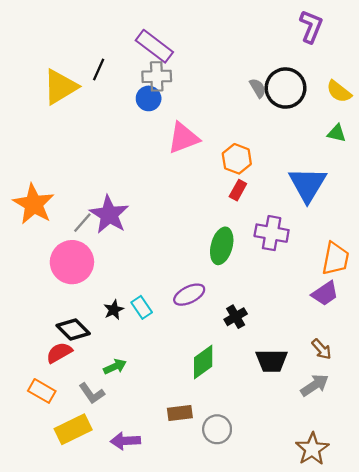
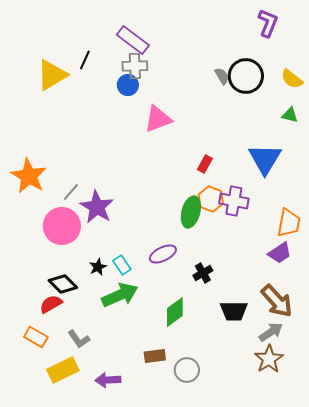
orange hexagon: (237, 159) -> (211, 199), moved
purple star: (109, 215) -> (97, 207), moved
brown arrow: (322, 349) -> (277, 301), size x1.8
green arrow: (115, 367) -> (120, 295), moved, size x1.8
brown star: (312, 449) -> (269, 359), moved

